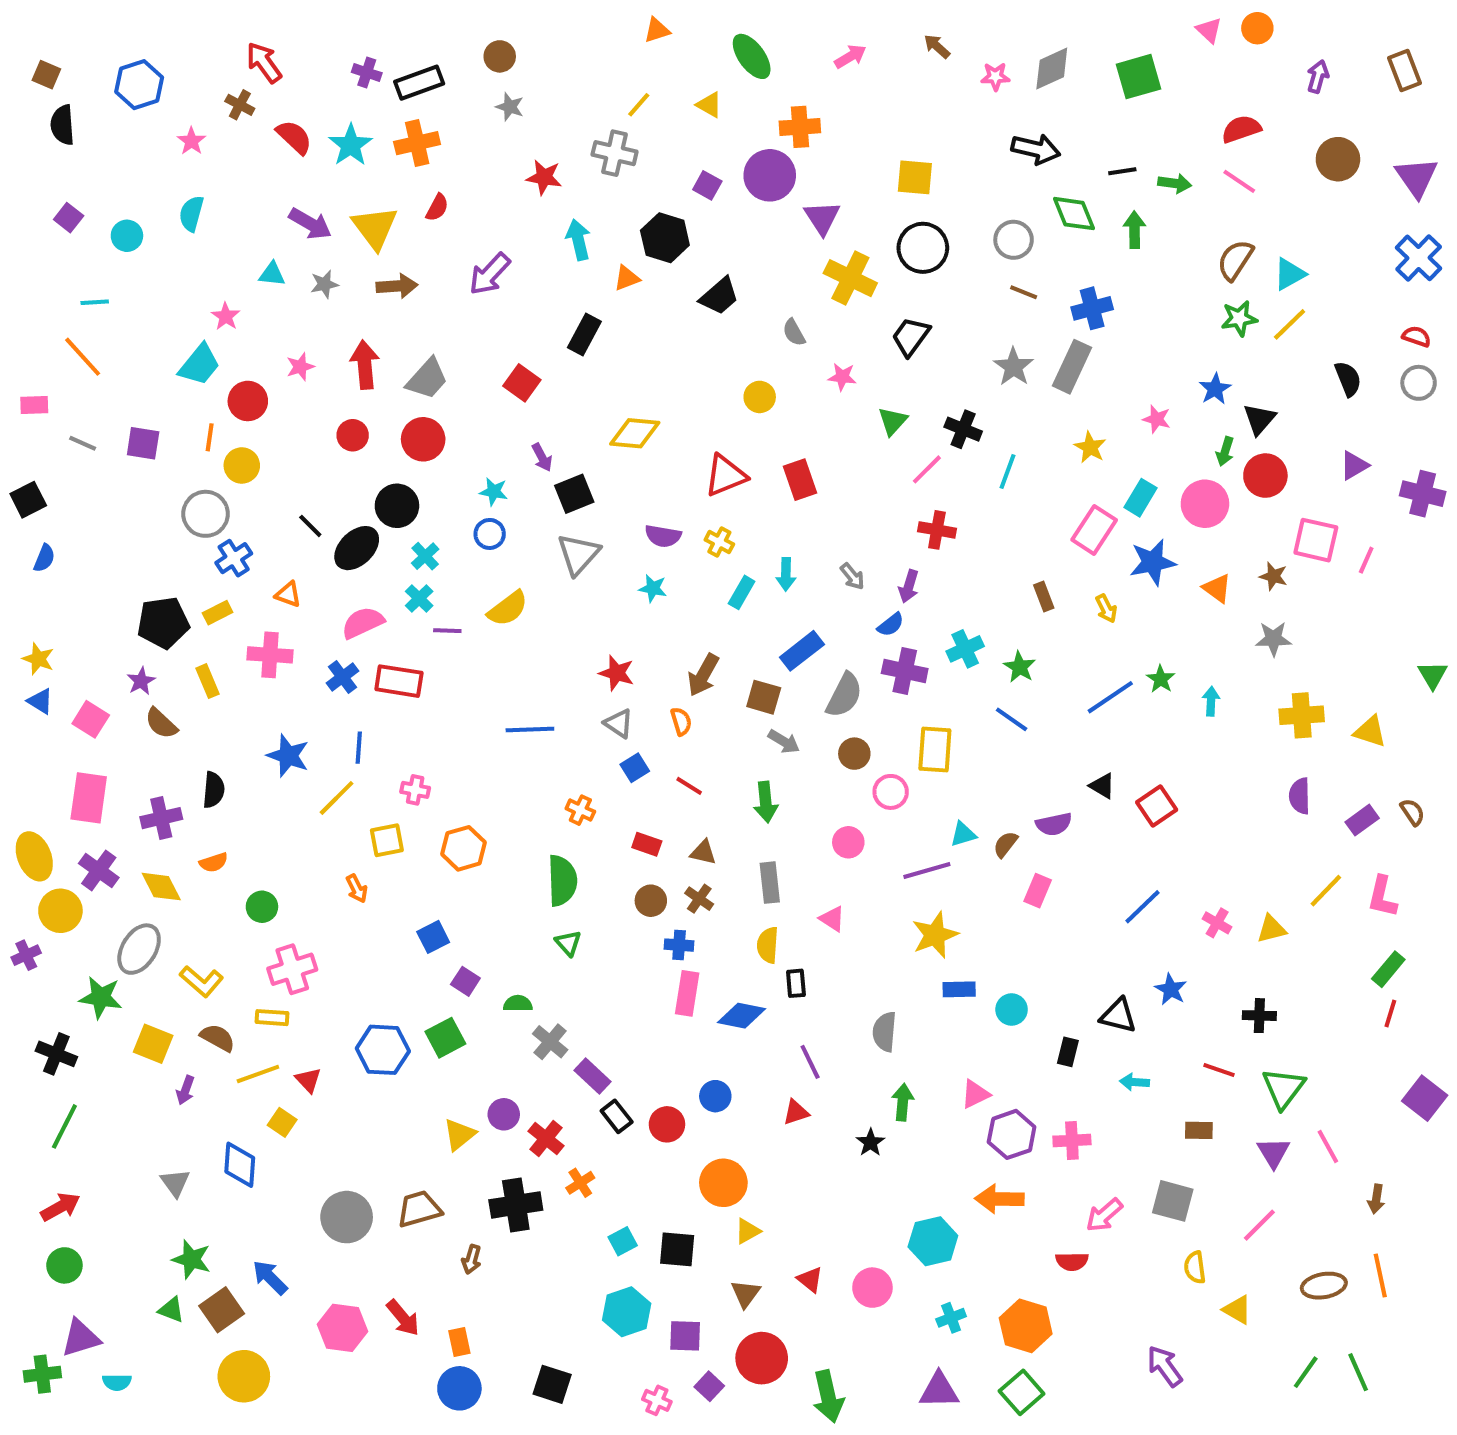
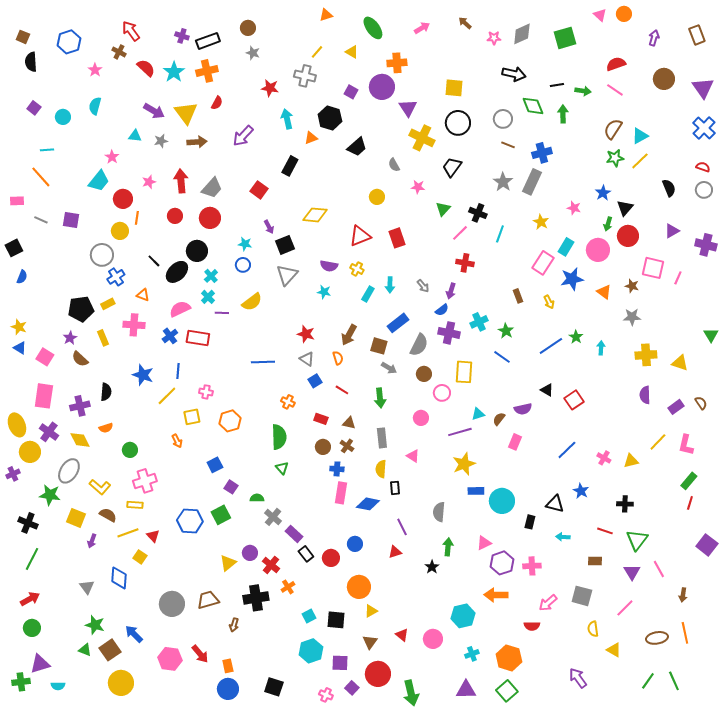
orange line: (210, 437) -> (137, 218), moved
cyan circle: (1012, 1010) -> (502, 501), size x1.6

